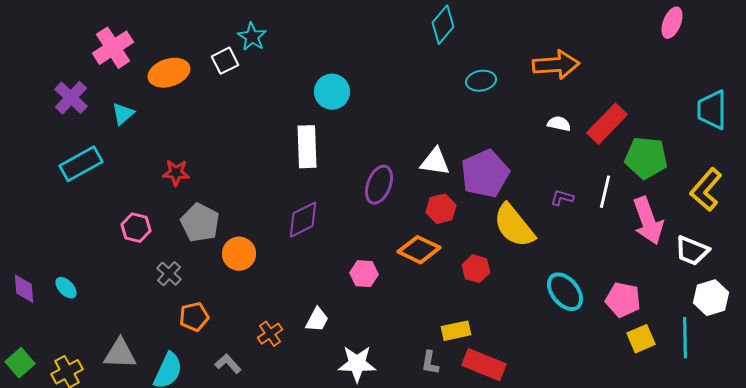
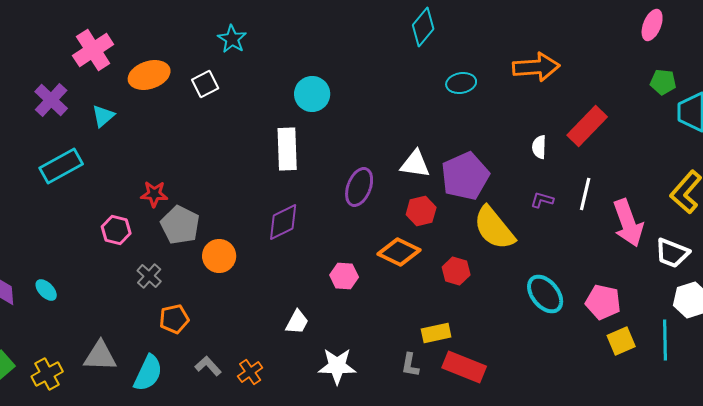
white square: (225, 61) -> (205, 84), moved
white semicircle: (559, 124) -> (539, 147), moved, turned -100
green pentagon: (646, 158) -> (663, 82), moved, size x0.6
red star: (176, 173) -> (154, 194), moved
orange cross: (270, 334) -> (250, 372), moved

